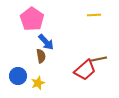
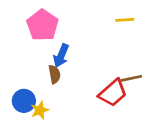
blue arrow: (46, 42) -> (61, 56), turned 66
yellow star: (38, 83) -> (40, 110), moved

